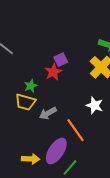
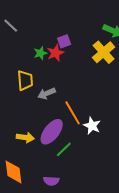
green star: (31, 86) -> (40, 53), moved
yellow trapezoid: (25, 102) -> (25, 80), turned -115
white star: (95, 105) -> (92, 126), moved

